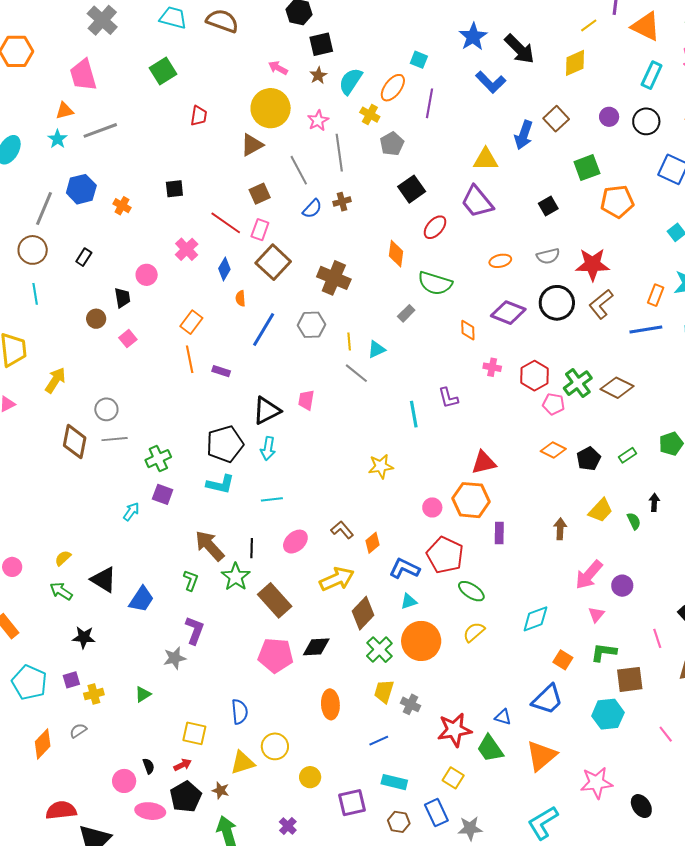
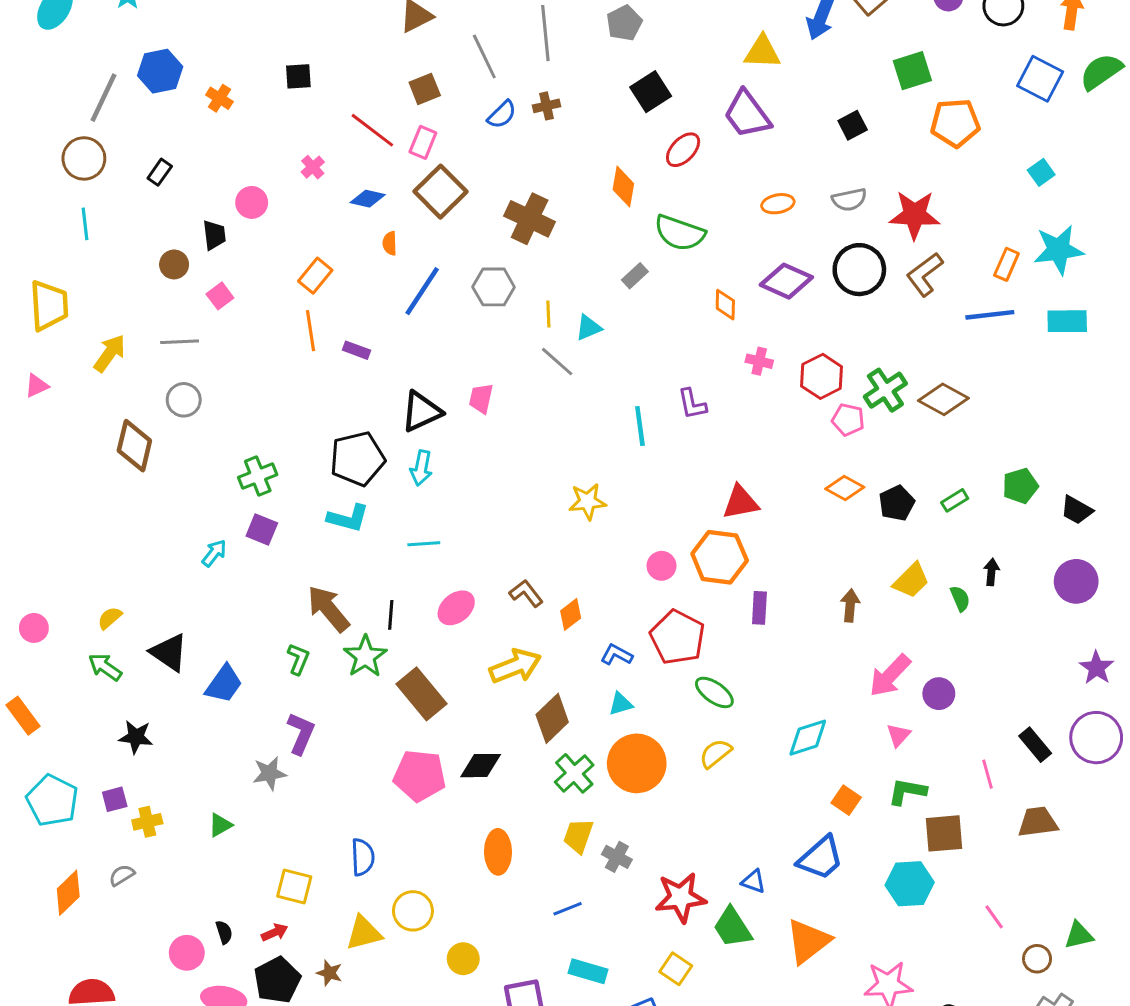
pink cross: (187, 249) -> (313, 167), size x0.7
blue diamond: (224, 269) -> (368, 199), turned 70
gray line: (115, 439) -> (180, 342), moved
blue L-shape: (404, 569) -> (616, 655), size x0.7

